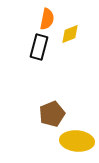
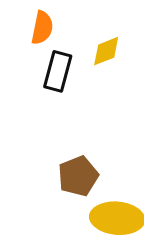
orange semicircle: (47, 19) -> (42, 28), moved

